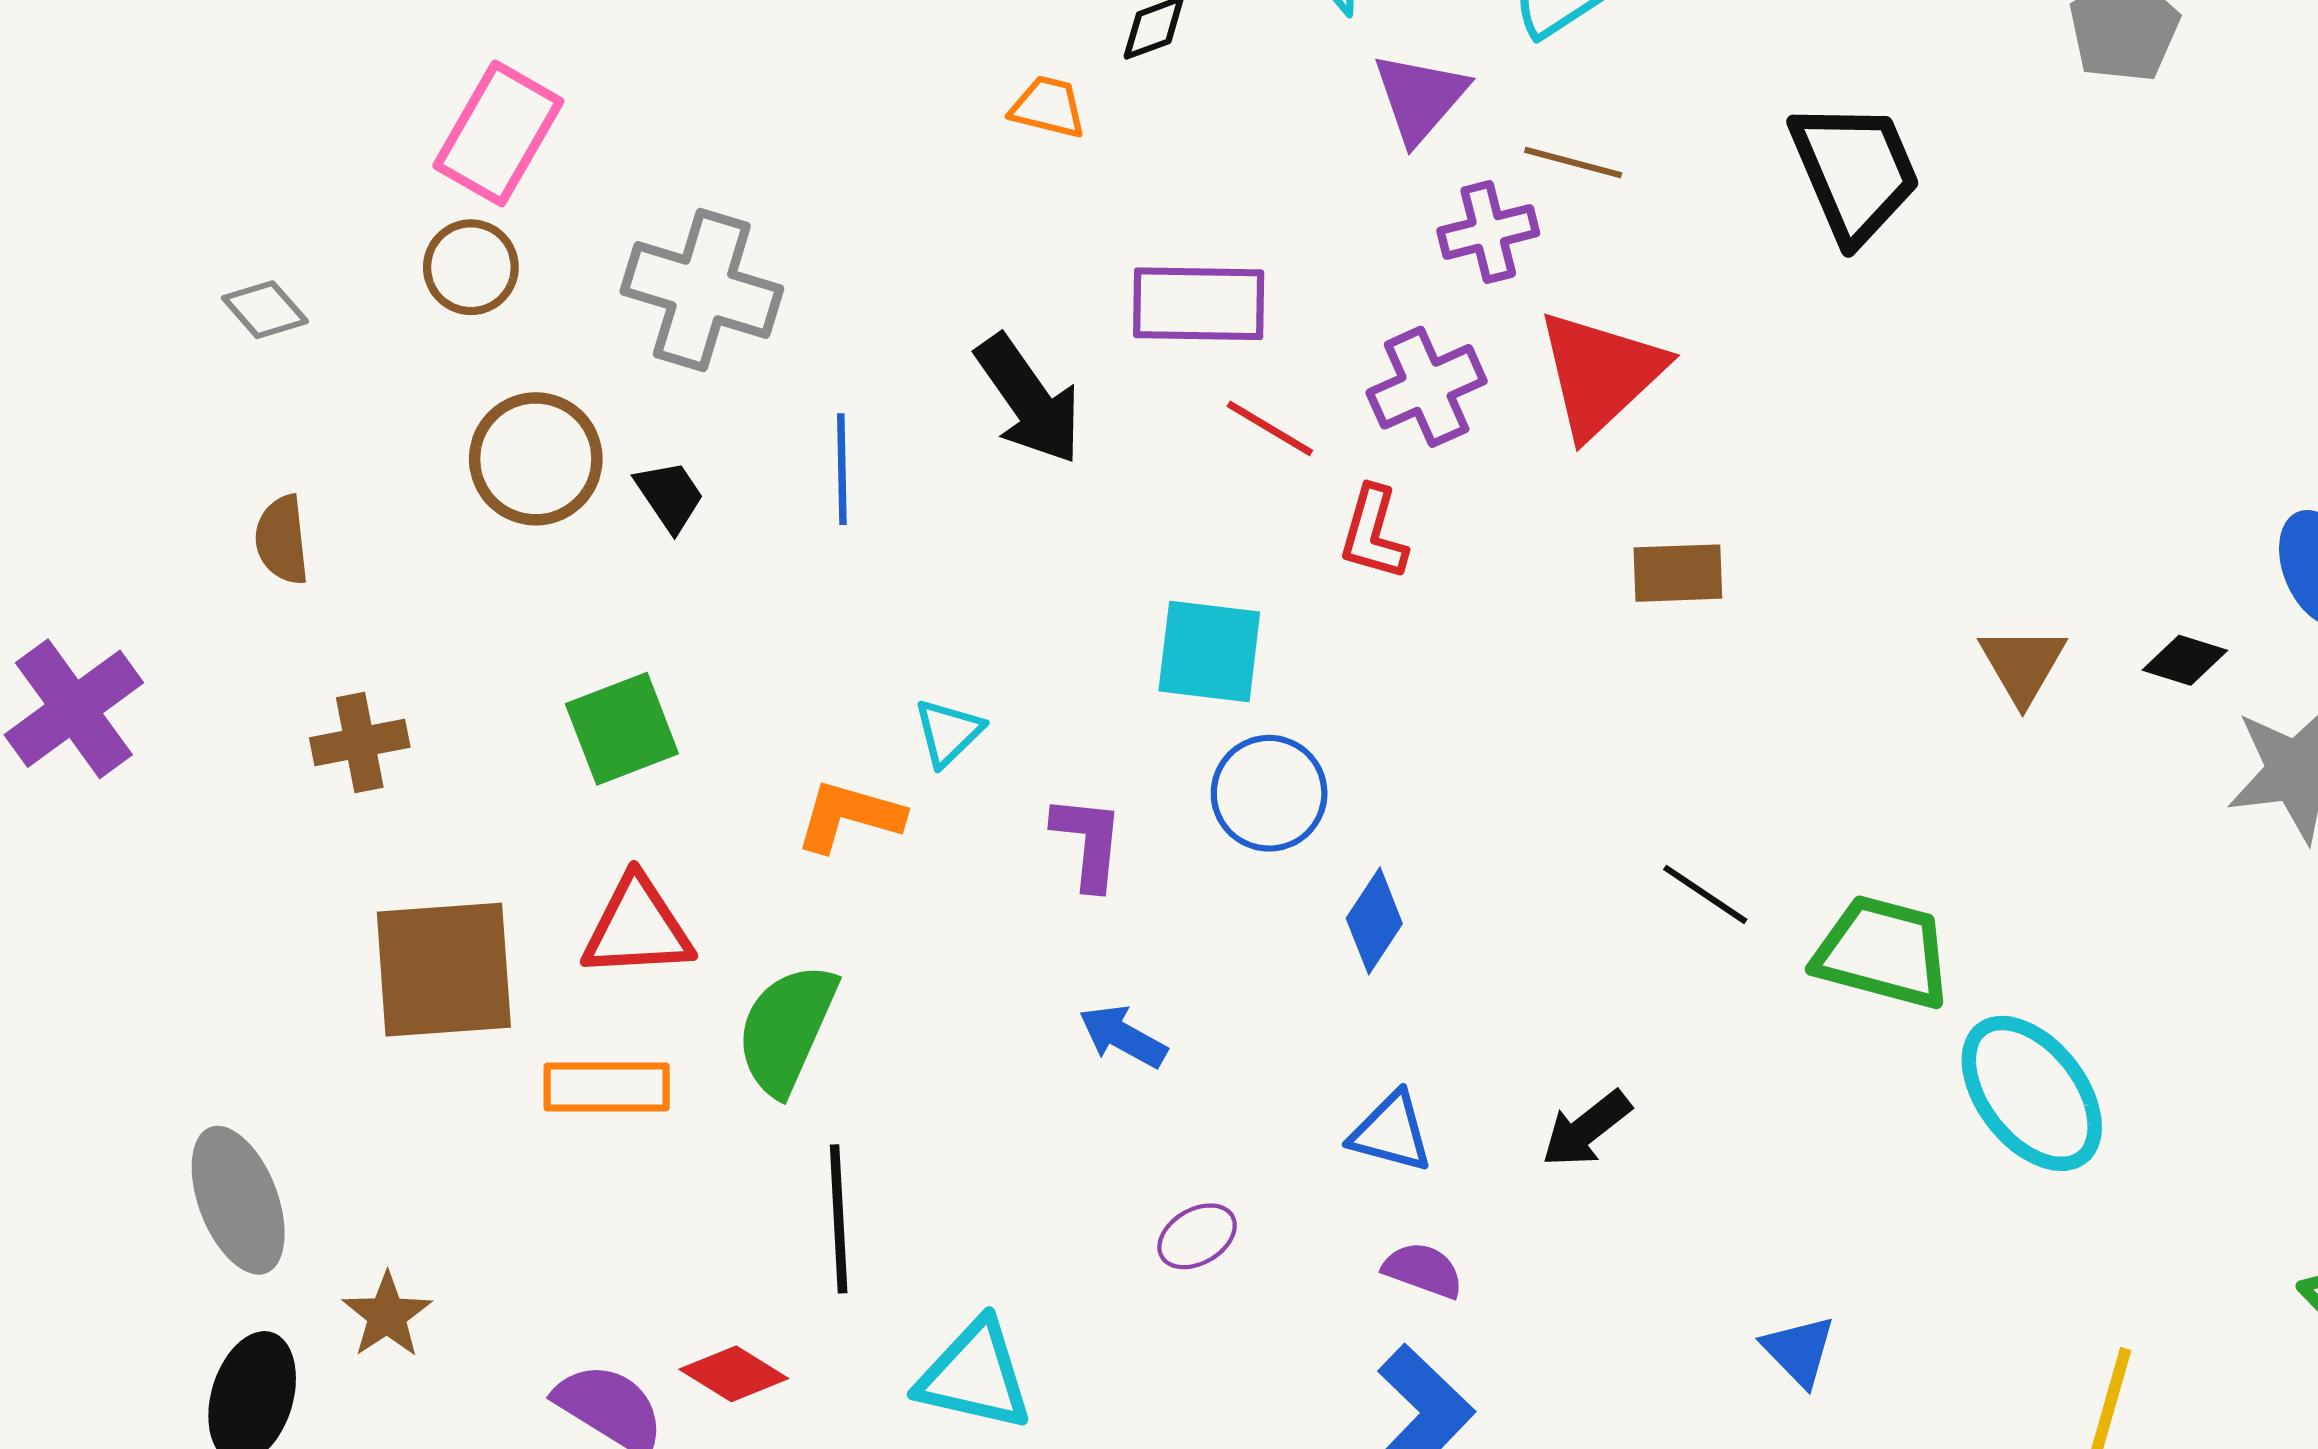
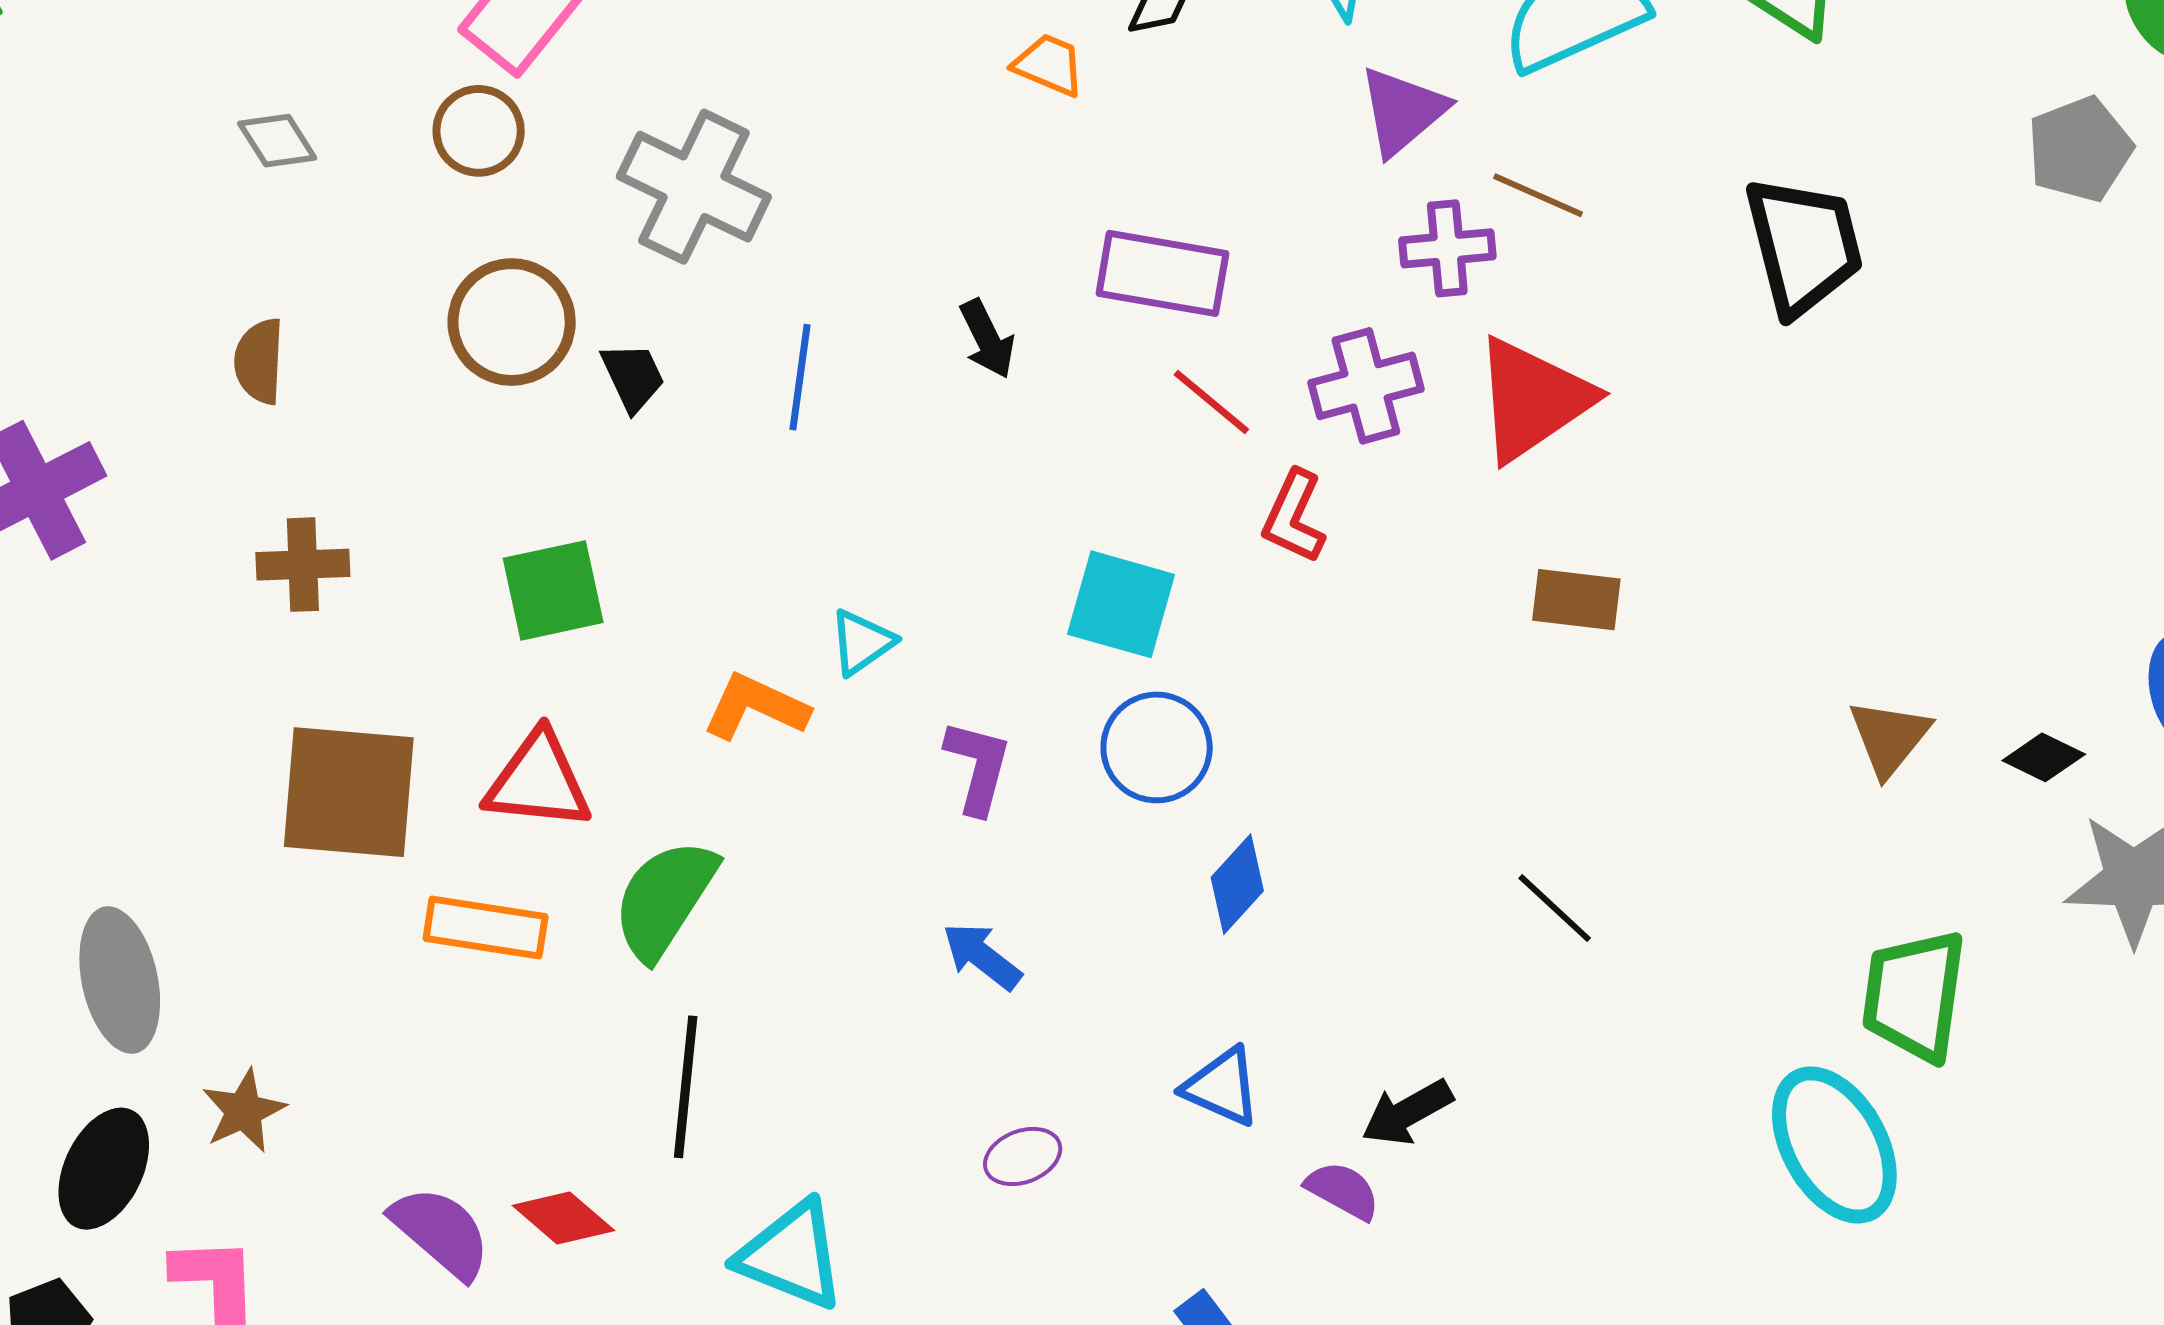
black arrow: (1029, 400) -> (987, 339), size x0.6
green trapezoid: (1883, 952) -> (1914, 995), moved, turned -106
purple semicircle: (1423, 1270) -> (1343, 1191), moved

